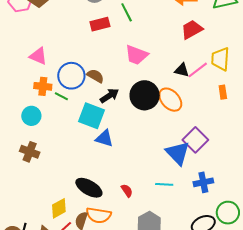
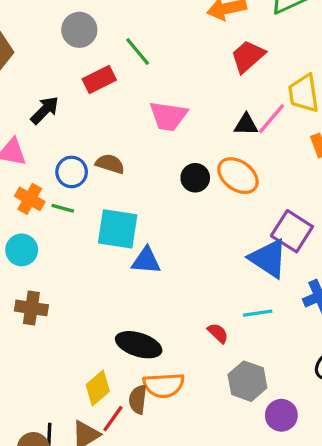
blue circle: (71, 76) -> (72, 172), size x0.7
orange cross: (43, 86) -> (30, 199), turned 36
black circle: (145, 95) -> (195, 178), size x0.6
black arrow: (109, 96) -> (45, 110), moved
red semicircle: (127, 191) -> (218, 333), moved

